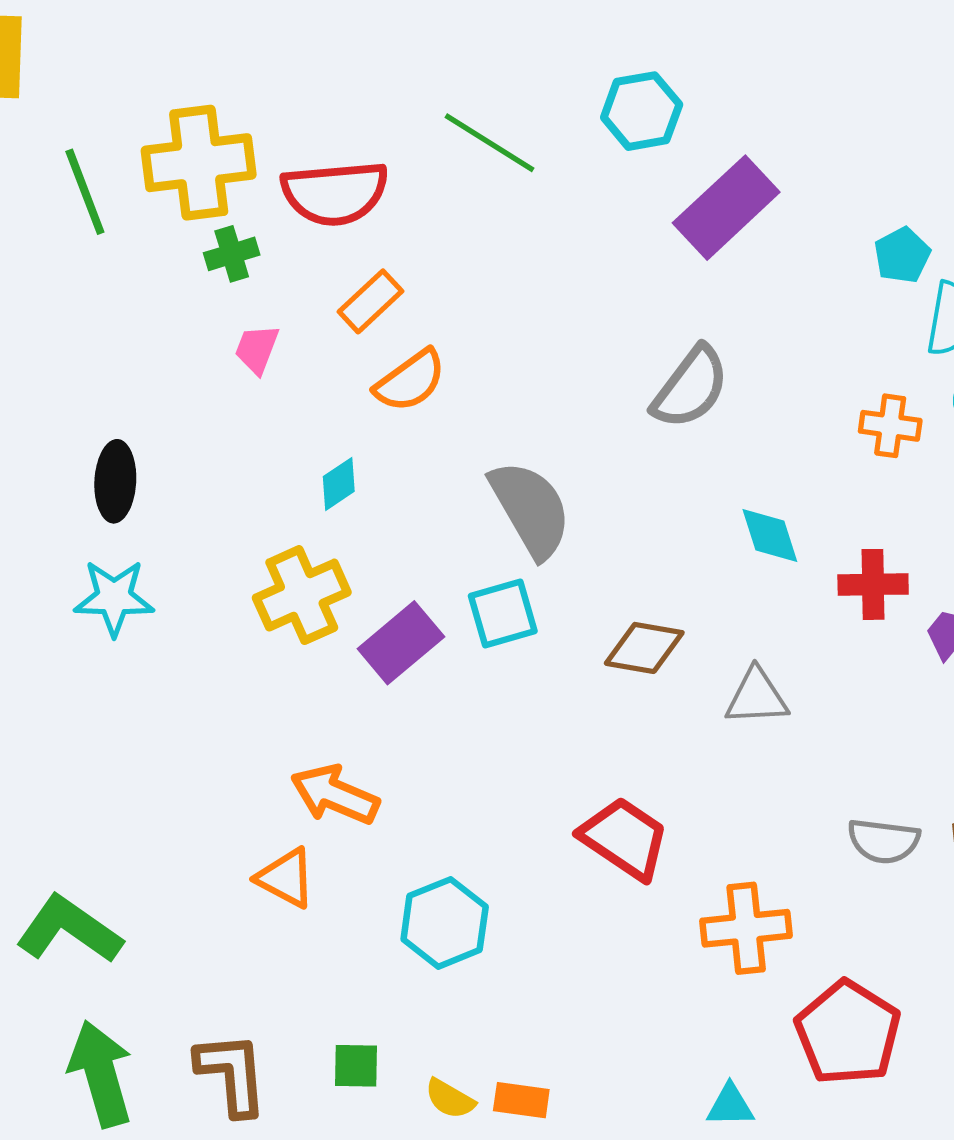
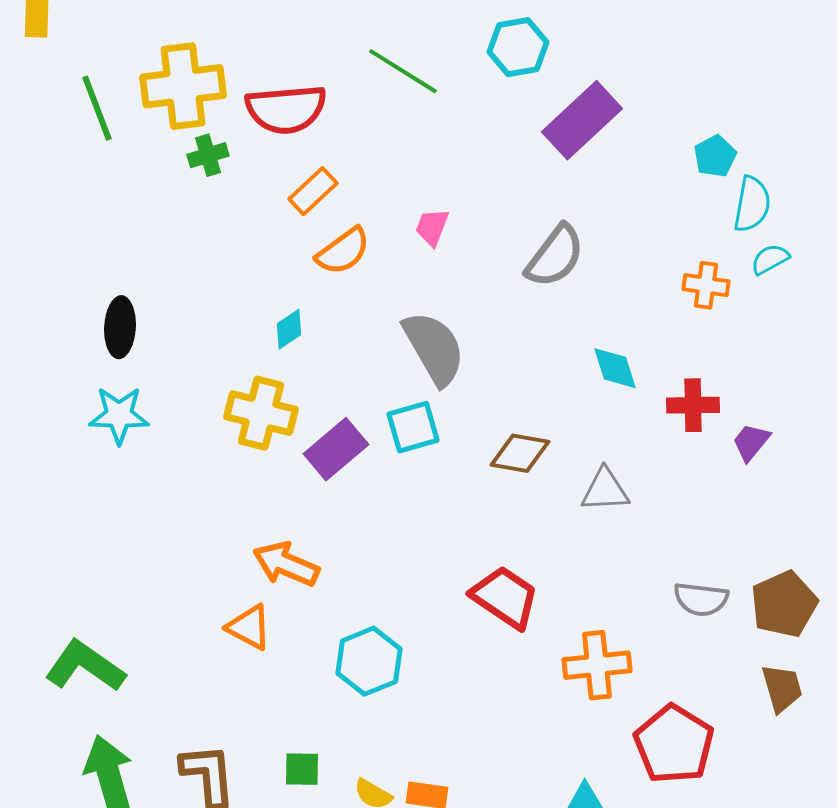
pink trapezoid: (257, 349) -> (432, 227), moved
yellow cross: (302, 595) -> (261, 413), turned 38

